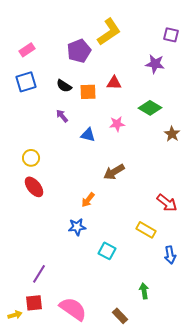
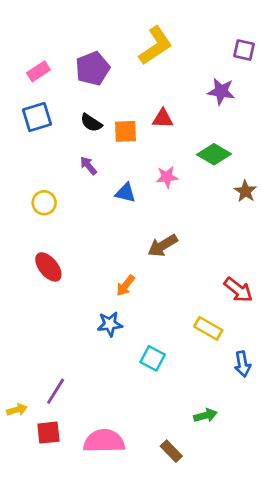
purple pentagon: (79, 51) -> (93, 69), moved
yellow circle: (31, 158) -> (44, 203), moved
green arrow: (144, 291) -> (205, 415), turned 84
pink semicircle: (73, 309) -> (104, 441), turned -36
yellow arrow: (15, 315) -> (17, 410), moved

